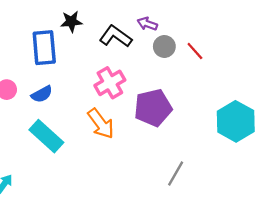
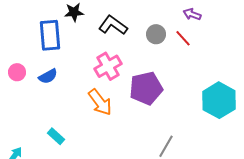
purple arrow: (147, 24) -> (192, 14), moved
cyan rectangle: (46, 136) -> (56, 136), moved, size x0.6

